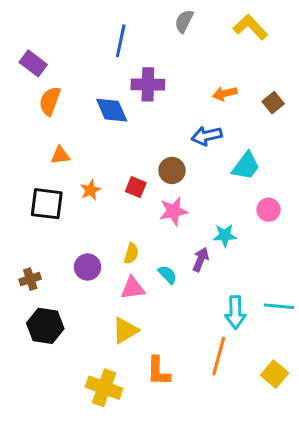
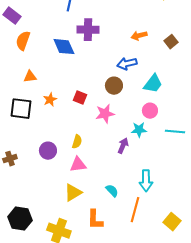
brown circle: (172, 170) -> (114, 86), moved
pink circle: (269, 210) -> (150, 111), moved
cyan semicircle: (167, 275) -> (112, 191), moved
cyan line: (279, 306) -> (175, 132), moved
black hexagon: (45, 326) -> (20, 219), moved

